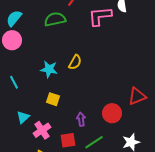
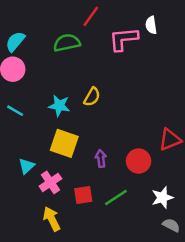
cyan line: (14, 82) -> (15, 111), moved, turned -32
yellow square: (53, 99) -> (64, 143), size x1.6
purple arrow: (81, 119) -> (101, 159), moved

